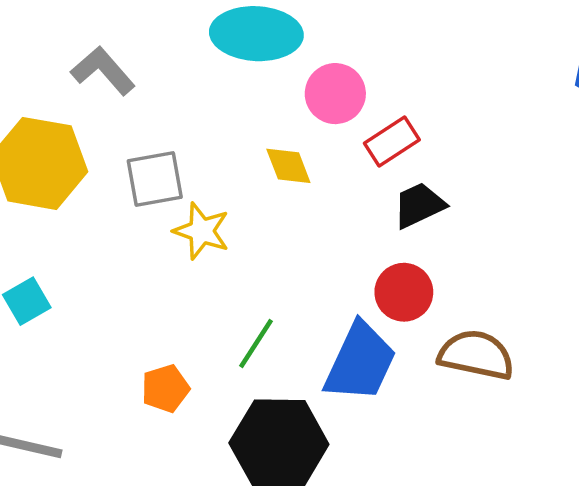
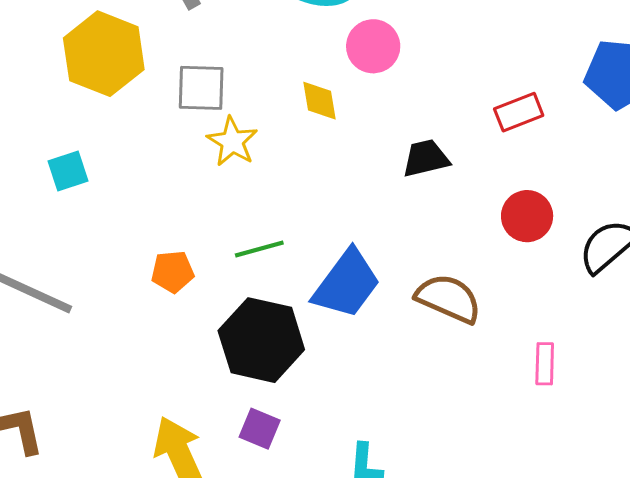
red rectangle: (392, 142) -> (519, 112), moved
red circle: (404, 292) -> (527, 216), moved
green line: (256, 344) -> (259, 249), turned 30

